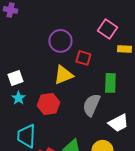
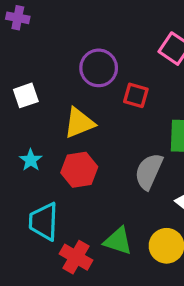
yellow triangle: (63, 75) -> (79, 123), moved
white square: (15, 78) -> (26, 95), moved

